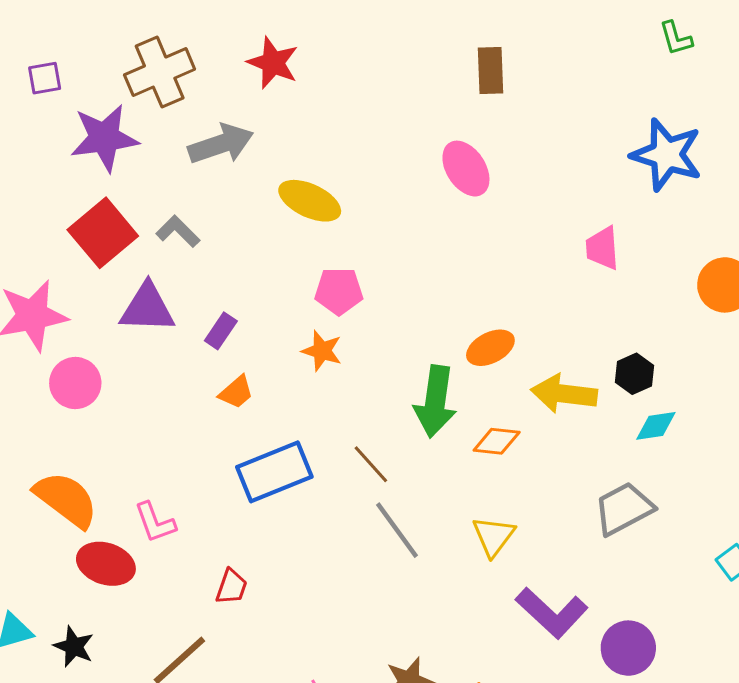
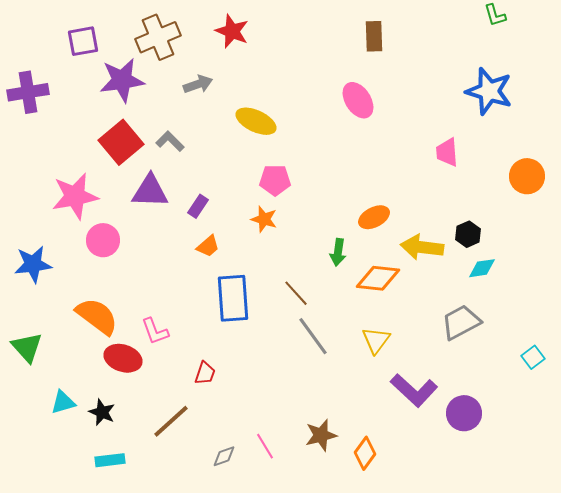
purple square: (45, 78) -> (83, 41), size x1.4
gray arrow: (221, 144) -> (198, 84), size x0.7
green arrow: (435, 401) -> (338, 252), size x0.6
orange diamond: (497, 441) -> (378, 278), size x1.4
blue rectangle: (274, 472) -> (233, 298), turned -72

